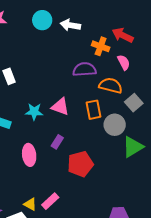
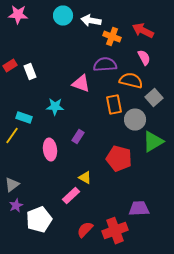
orange cross: (101, 46) -> (112, 37), moved
pink triangle: (60, 107) -> (81, 84), moved
red pentagon: (80, 164) -> (119, 159), moved, turned 30
yellow triangle: (30, 204) -> (85, 178), moved

